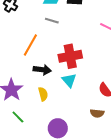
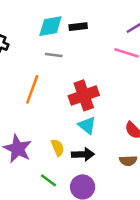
black arrow: (42, 70) -> (83, 154), moved
green line: (18, 117) -> (49, 180), moved

